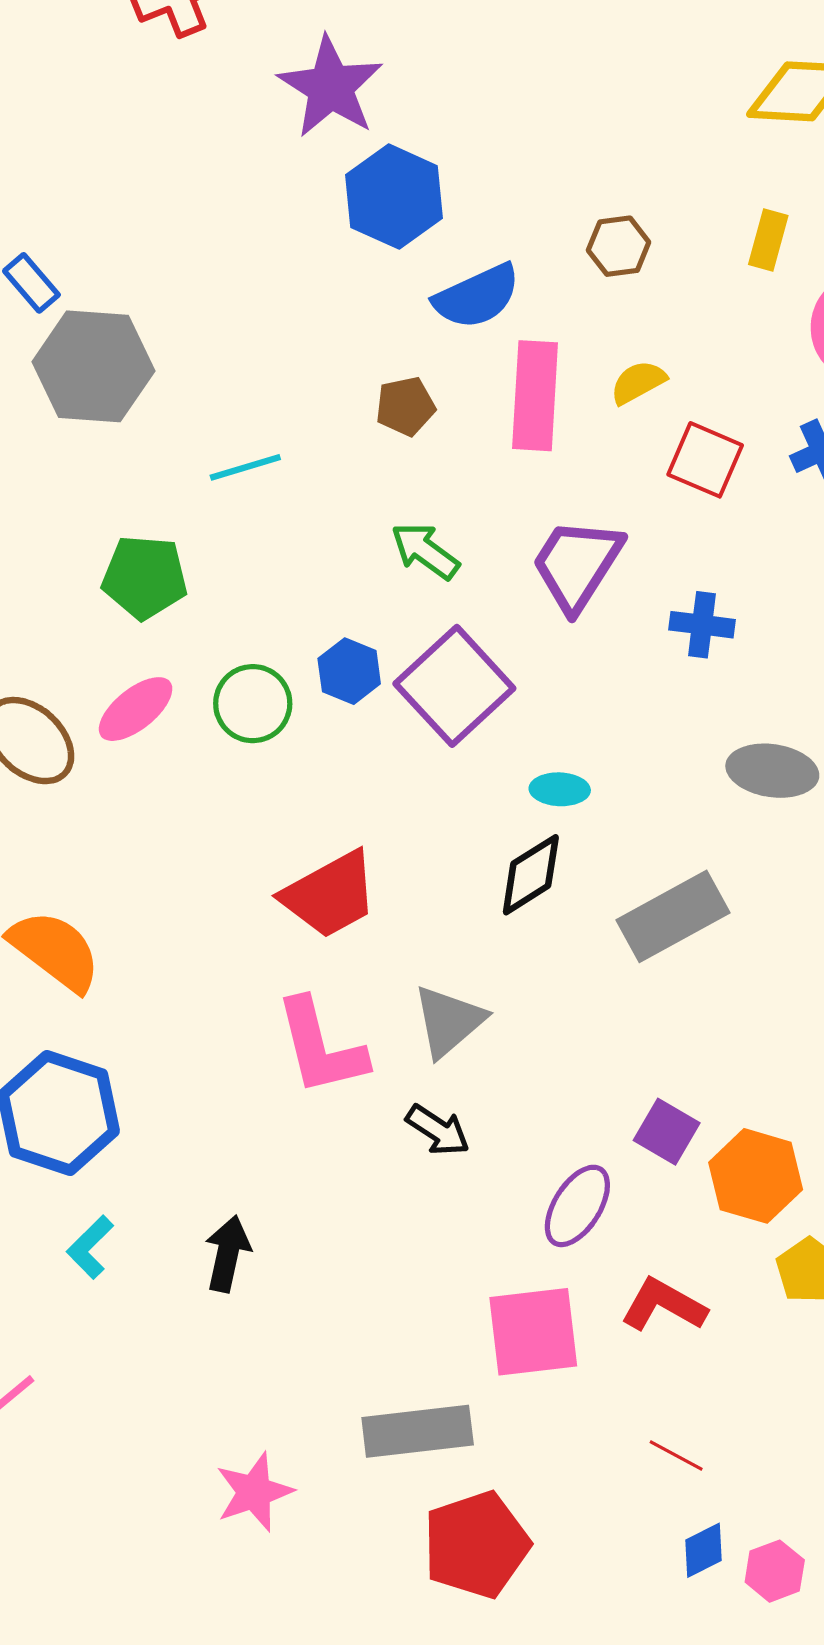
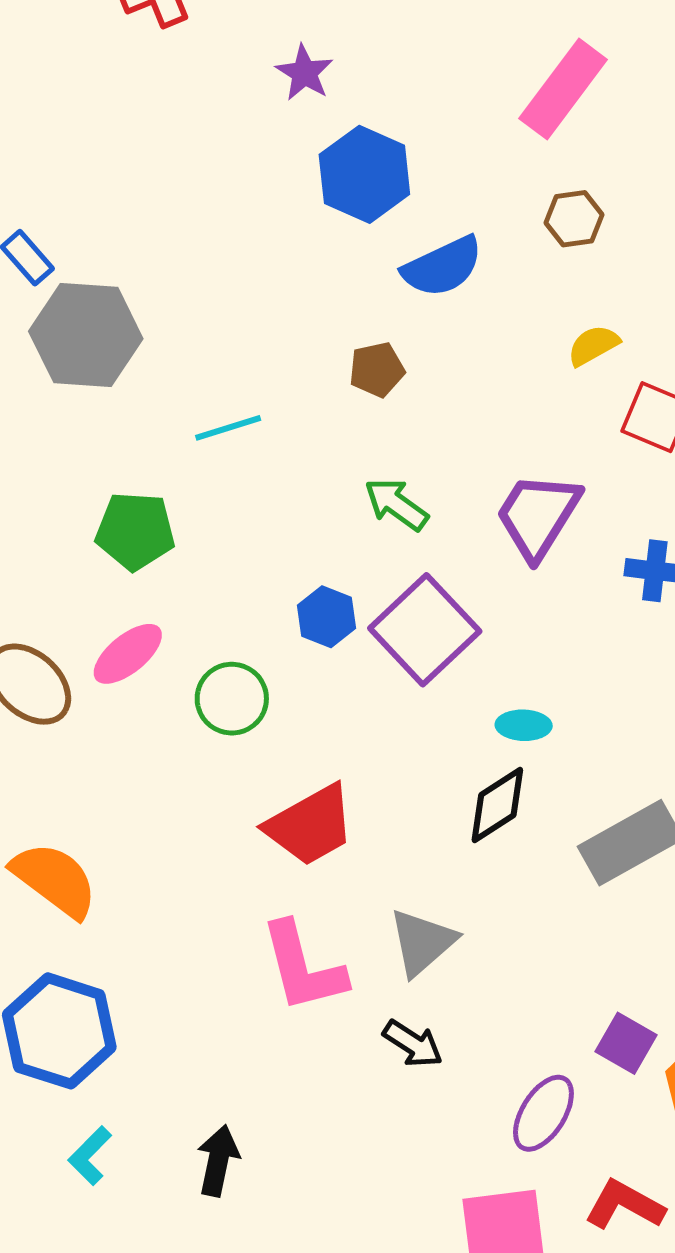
purple star: (331, 87) -> (304, 73), size x0.6
pink rectangle: (535, 396) -> (563, 89), moved, turned 34
green circle: (253, 704) -> (232, 699), moved

